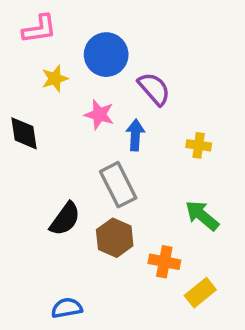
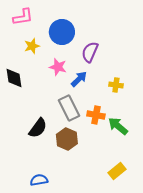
purple semicircle: (154, 89) -> (90, 52), turned -115
blue arrow: (135, 135) -> (79, 79), turned 42
orange cross: (164, 262) -> (96, 115), moved

